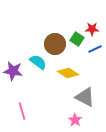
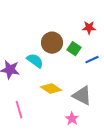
green square: (77, 39) -> (74, 49), moved
blue line: (95, 49) -> (92, 60), moved
yellow diamond: (68, 73) -> (51, 89), moved

